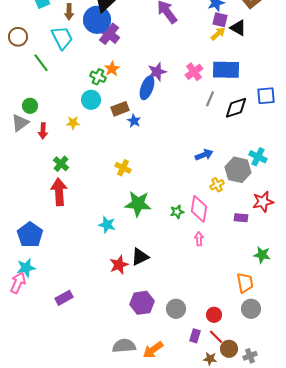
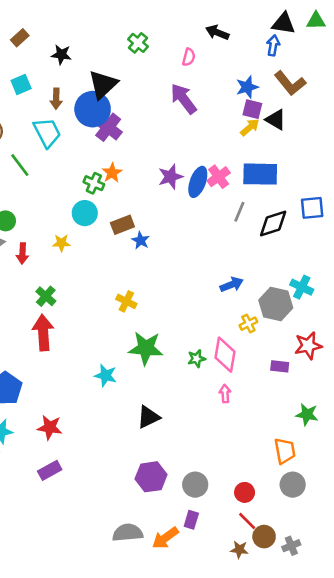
blue ellipse: (147, 88) -> (198, 182), moved
red star: (119, 265) -> (50, 427), moved, turned 30
purple rectangle: (195, 336) -> (191, 520), moved

